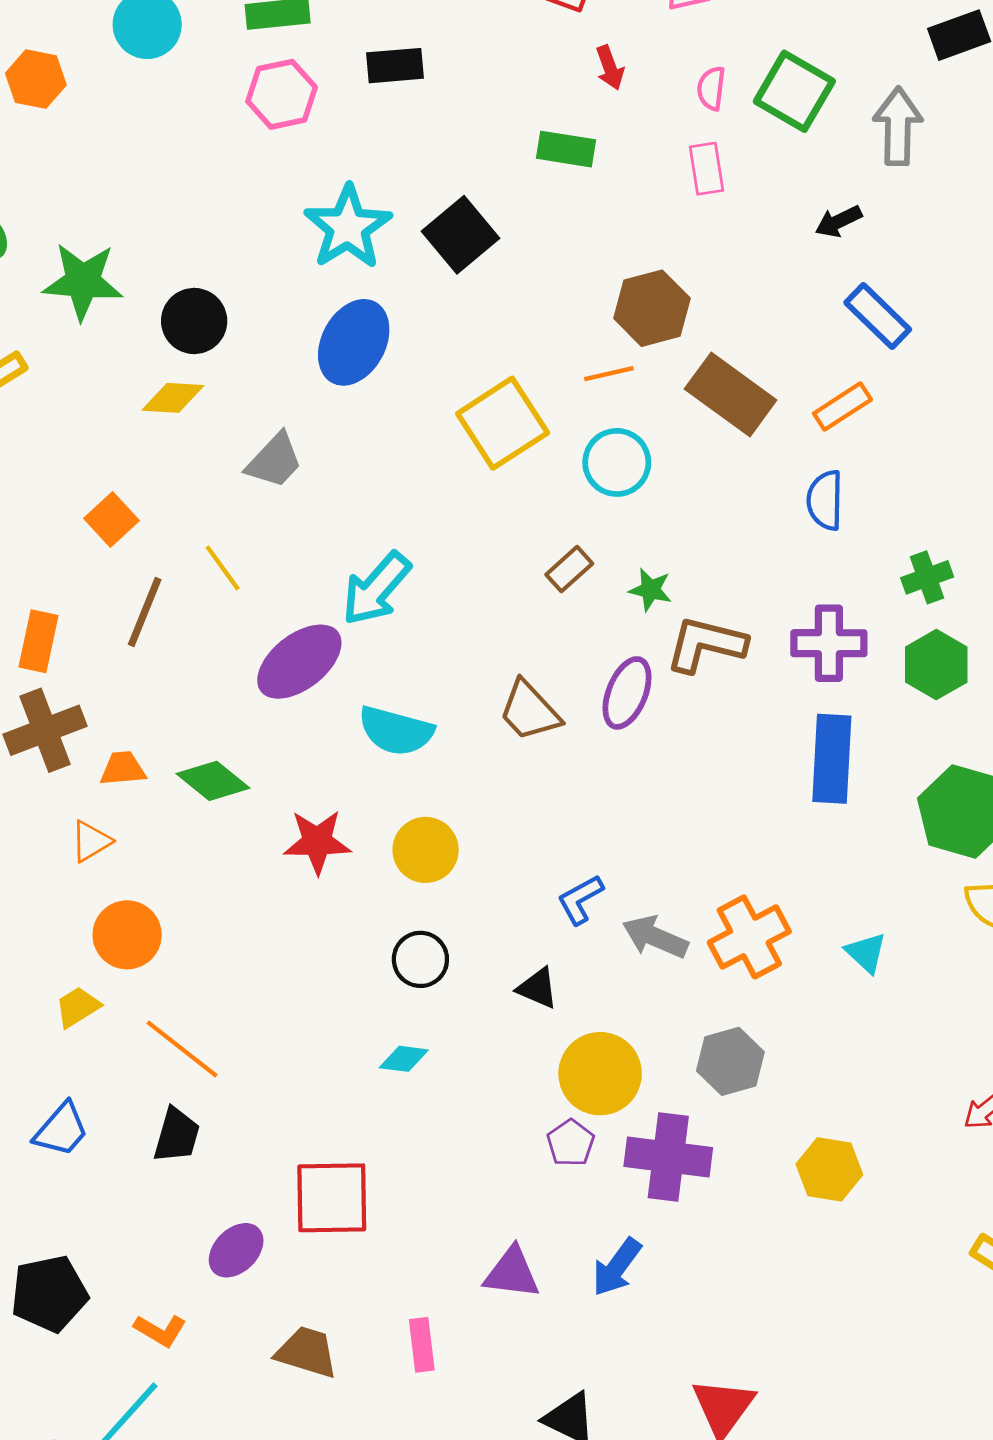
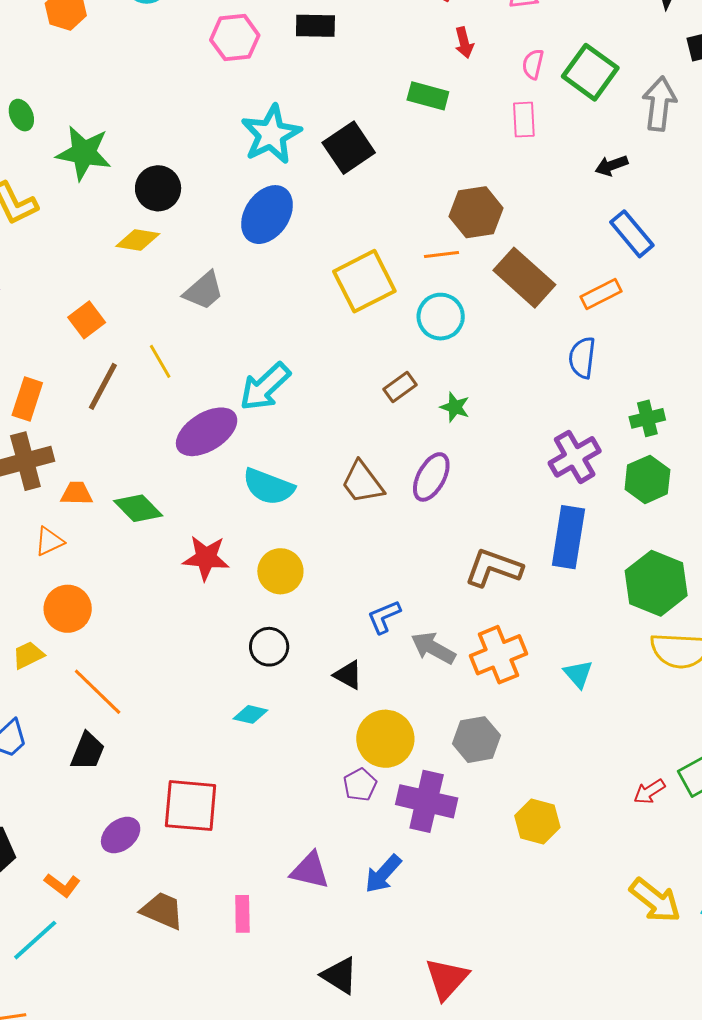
purple cross: (829, 643) -> (575, 457), turned -36
brown L-shape: (706, 644) -> (493, 568), moved

